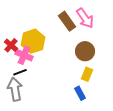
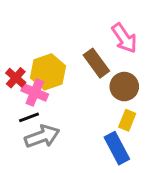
brown rectangle: (67, 21) -> (96, 63), moved
gray arrow: (15, 89) -> (42, 136), moved, turned 80
blue rectangle: (80, 93) -> (117, 148), size x1.5

